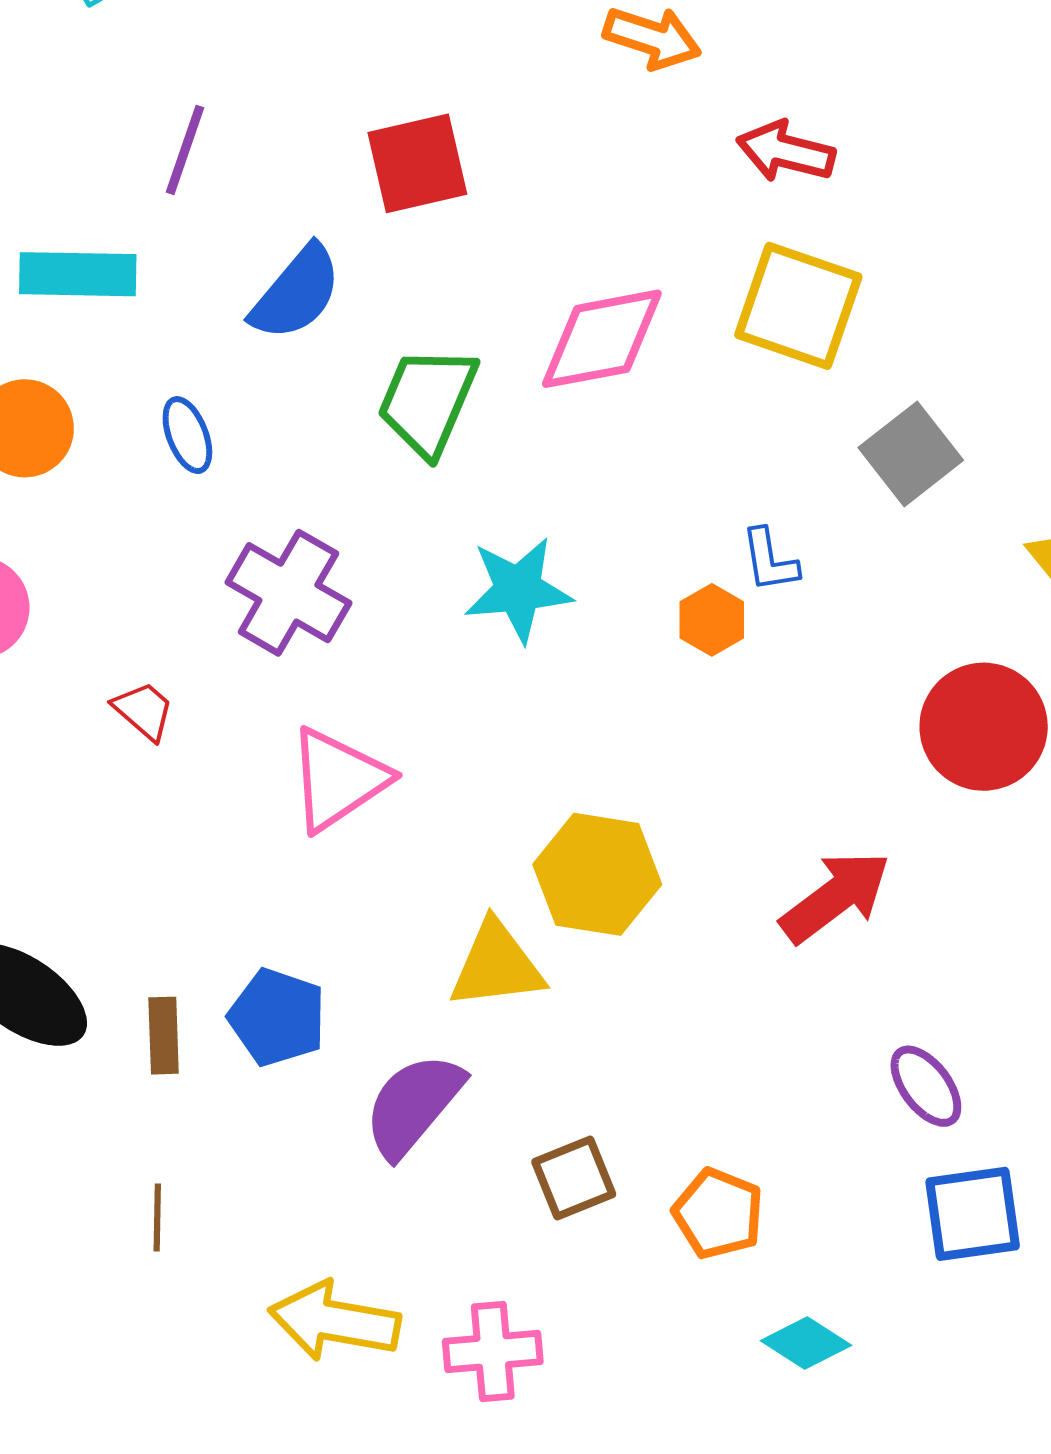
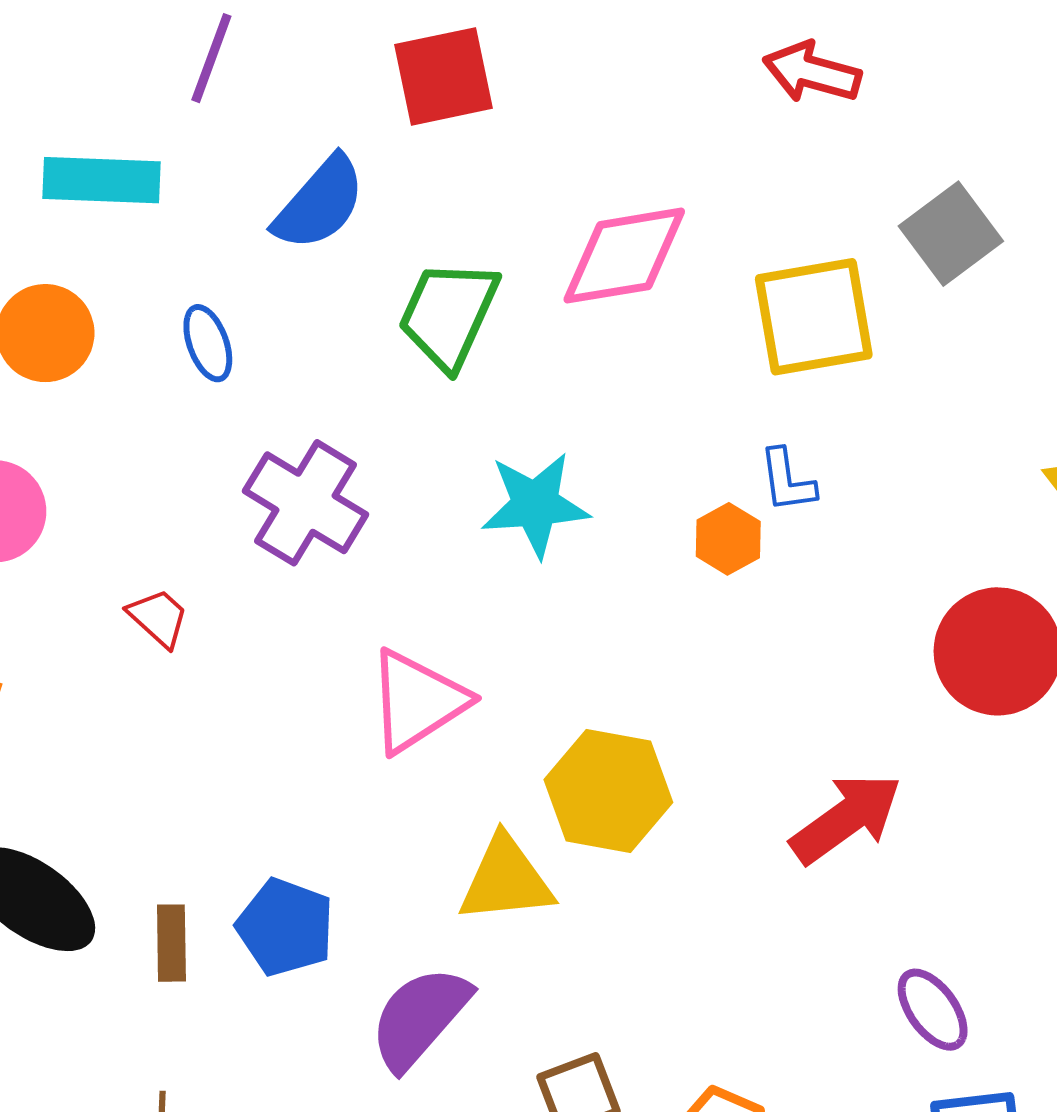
yellow square: (798, 306) -> (814, 317), moved, turned -30
gray square: (911, 454) -> (951, 234), moved
pink triangle: (338, 779) -> (417, 701), moved

